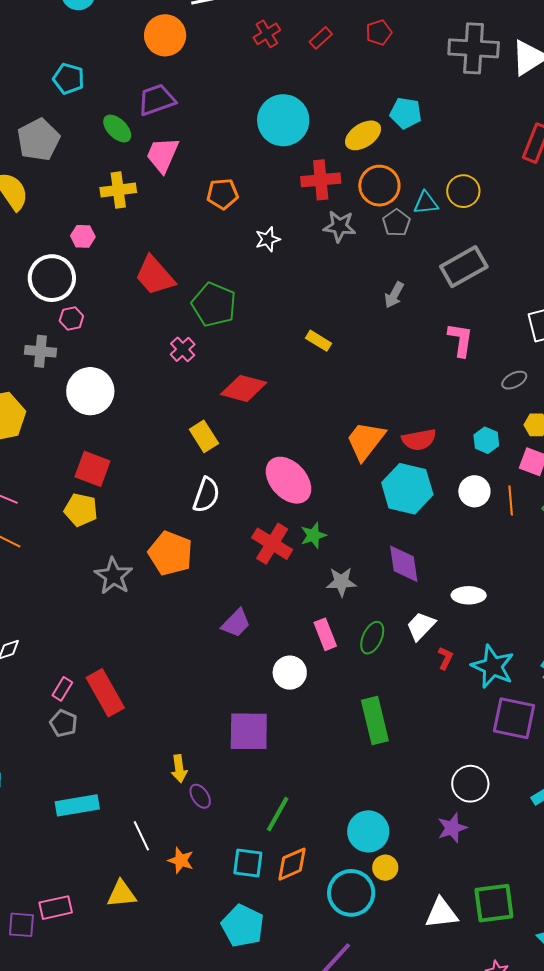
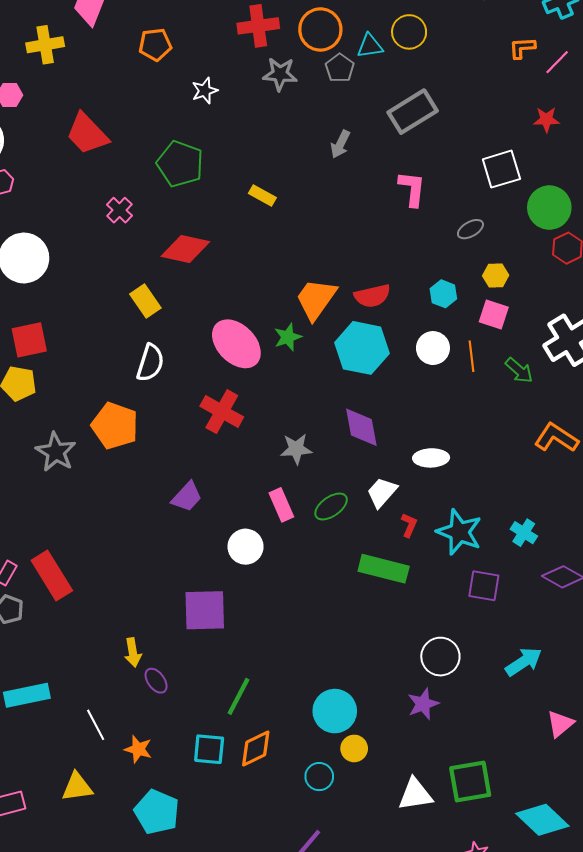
green pentagon: (214, 305) -> (180, 164), moved
red square: (93, 469) -> (29, 340), turned -30
green star: (313, 535) -> (288, 337), moved
green ellipse: (372, 638) -> (331, 507), turned 32
purple square: (514, 718) -> (484, 586), size x0.7
green rectangle: (375, 720) -> (384, 569), moved, turned -60
cyan circle: (351, 893) -> (319, 777), size x0.6
cyan pentagon: (243, 926) -> (157, 812), moved

